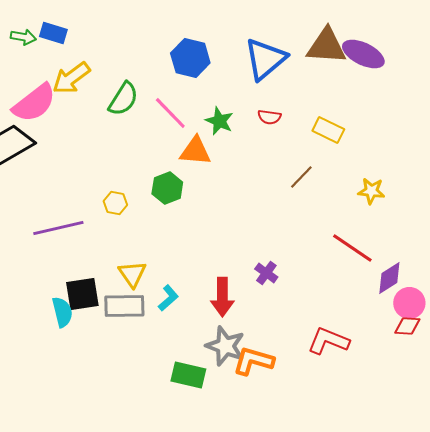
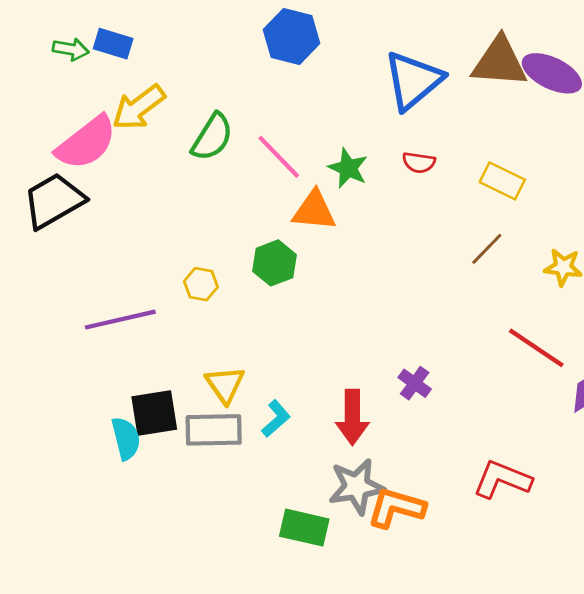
blue hexagon: (190, 58) -> (291, 37), moved
brown line: (301, 177) -> (487, 249), moved
gray star: (225, 346) -> (357, 487), turned -30

